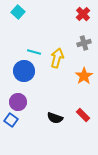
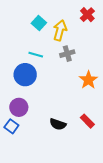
cyan square: (18, 12) -> (39, 23), moved
gray cross: (84, 43) -> (67, 54), moved
yellow arrow: (57, 58) -> (60, 30), moved

